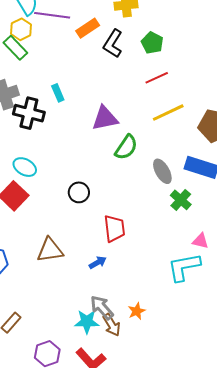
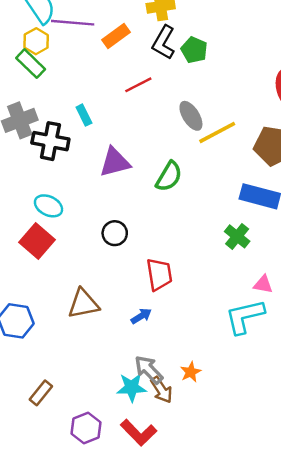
black L-shape: (113, 44) -> (164, 43), moved
red line: (157, 78) -> (138, 85), moved
purple triangle: (105, 118) -> (115, 162), moved
gray ellipse: (162, 171) -> (191, 116), moved

